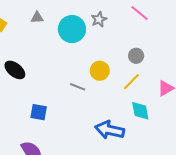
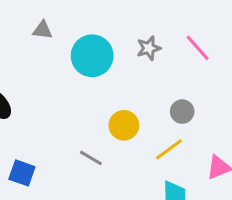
gray star: (99, 19) -> (149, 48), moved
gray line: (78, 87) -> (91, 158), moved

